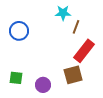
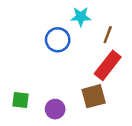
brown line: (76, 27) -> (108, 35), moved
blue circle: (19, 31) -> (58, 40), moved

